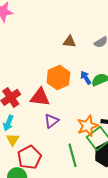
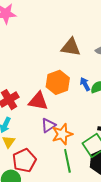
brown triangle: (69, 42) -> (71, 47), size x1.5
orange star: (88, 126) -> (62, 134), moved

